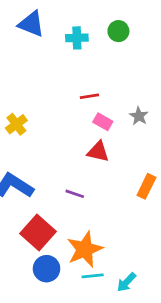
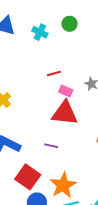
cyan cross: (77, 38) -> (40, 32), turned 35
red triangle: (98, 152) -> (65, 113), size x1.6

